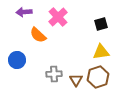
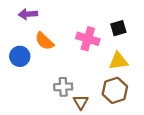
pink cross: (58, 17) -> (88, 39), moved, turned -30
blue circle: (17, 60) -> (20, 56), moved
brown triangle: (76, 80) -> (81, 102), moved

